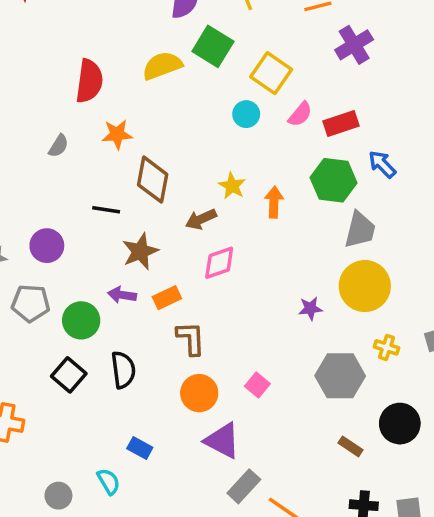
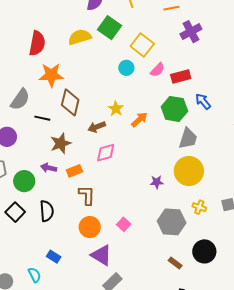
orange star: (117, 134) -> (51, 75), size x1.4
gray semicircle: (59, 146) -> (20, 99), moved, size x1.6
orange arrow: (274, 202) -> (139, 120), turned 42

